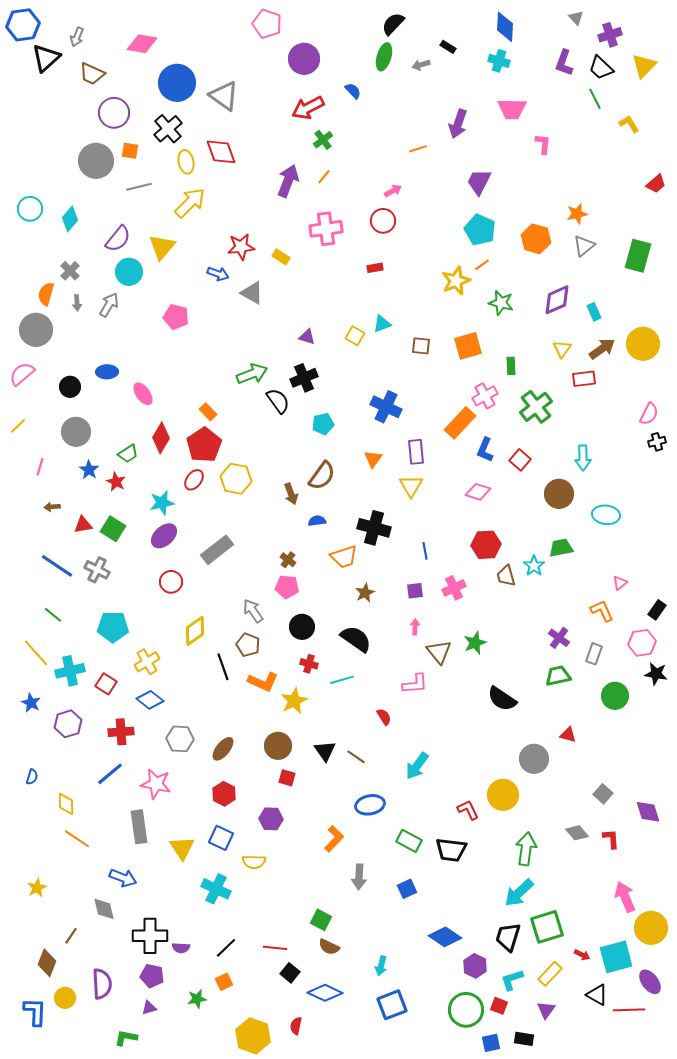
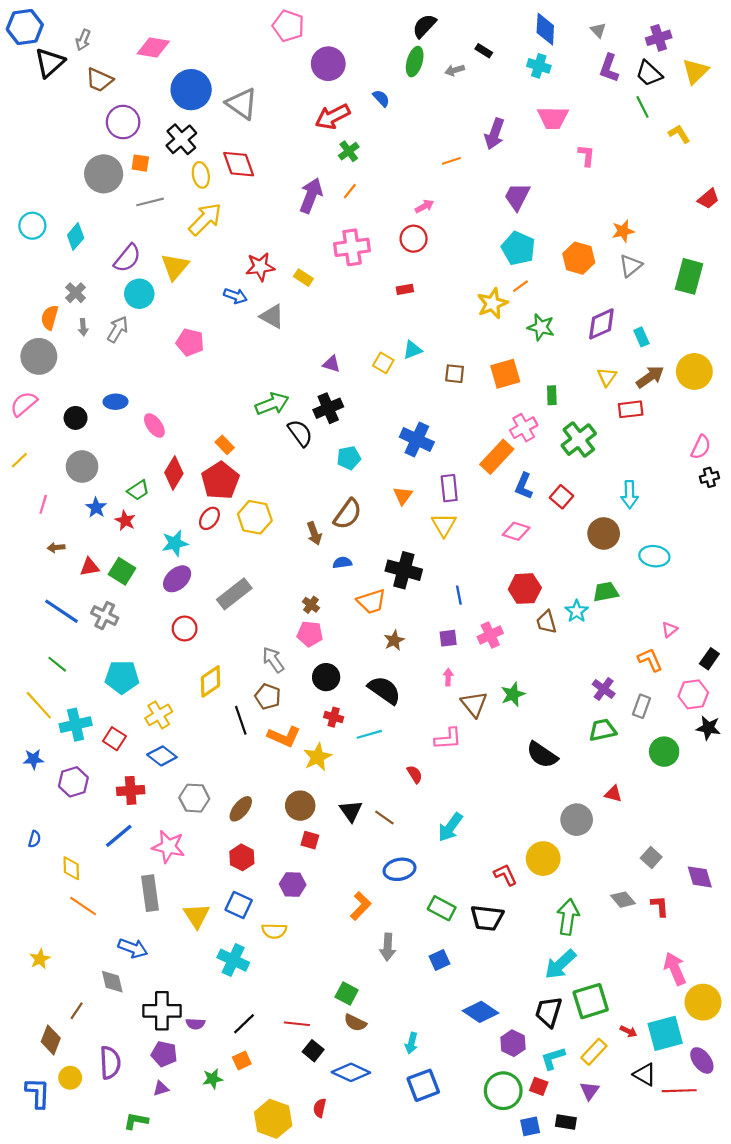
gray triangle: (576, 18) -> (598, 30), moved
blue star: (31, 703) -> (33, 759), turned -30

